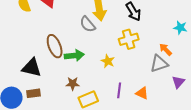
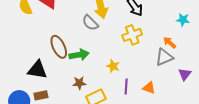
yellow star: (108, 61) -> (113, 66), moved

